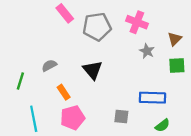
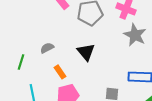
gray star: (147, 51) -> (135, 35), size x1.6

